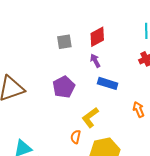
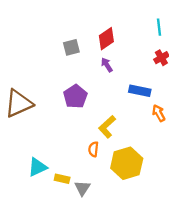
blue rectangle: (108, 83) -> (140, 91), moved

